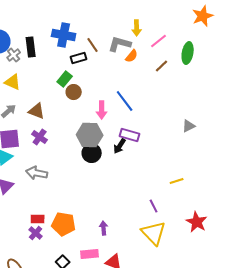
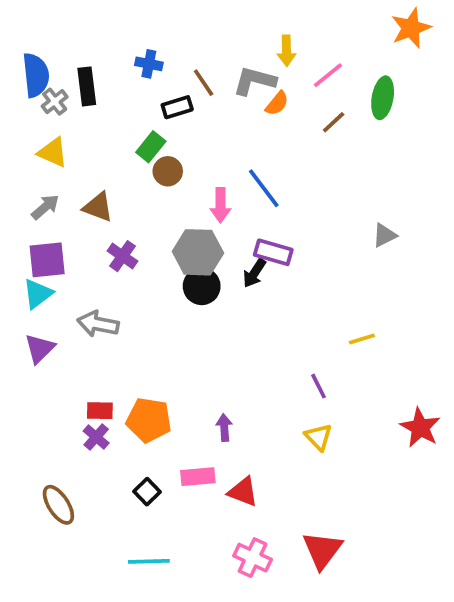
blue cross: (64, 35) -> (149, 64), size x0.6
purple cross: (40, 137) -> (122, 256), moved
red star: (197, 222) -> (420, 428), moved
yellow triangle: (154, 233) -> (318, 437), size x0.6

